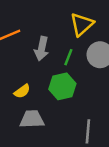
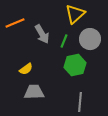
gray arrow: (42, 49) -> (42, 34), turned -42
green hexagon: (62, 86) -> (75, 65), moved

